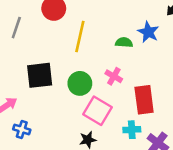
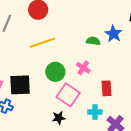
yellow line: (80, 36) -> (42, 43), moved, turned 55
black square: (40, 75) -> (20, 85), moved
red rectangle: (144, 100) -> (106, 88), size x0.7

